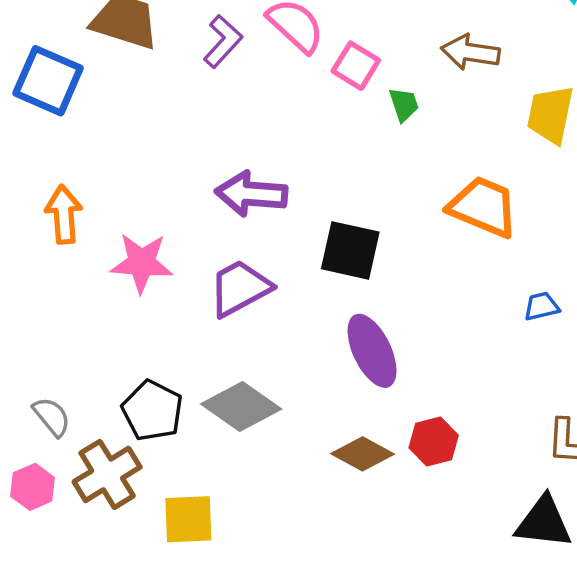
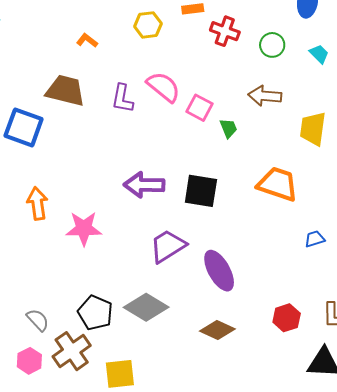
purple L-shape: (223, 41) -> (122, 99), turned 152
black square: (350, 250) -> (201, 191), moved
purple trapezoid: (240, 288) -> (168, 246), moved
red hexagon: (434, 442) -> (287, 318), moved

